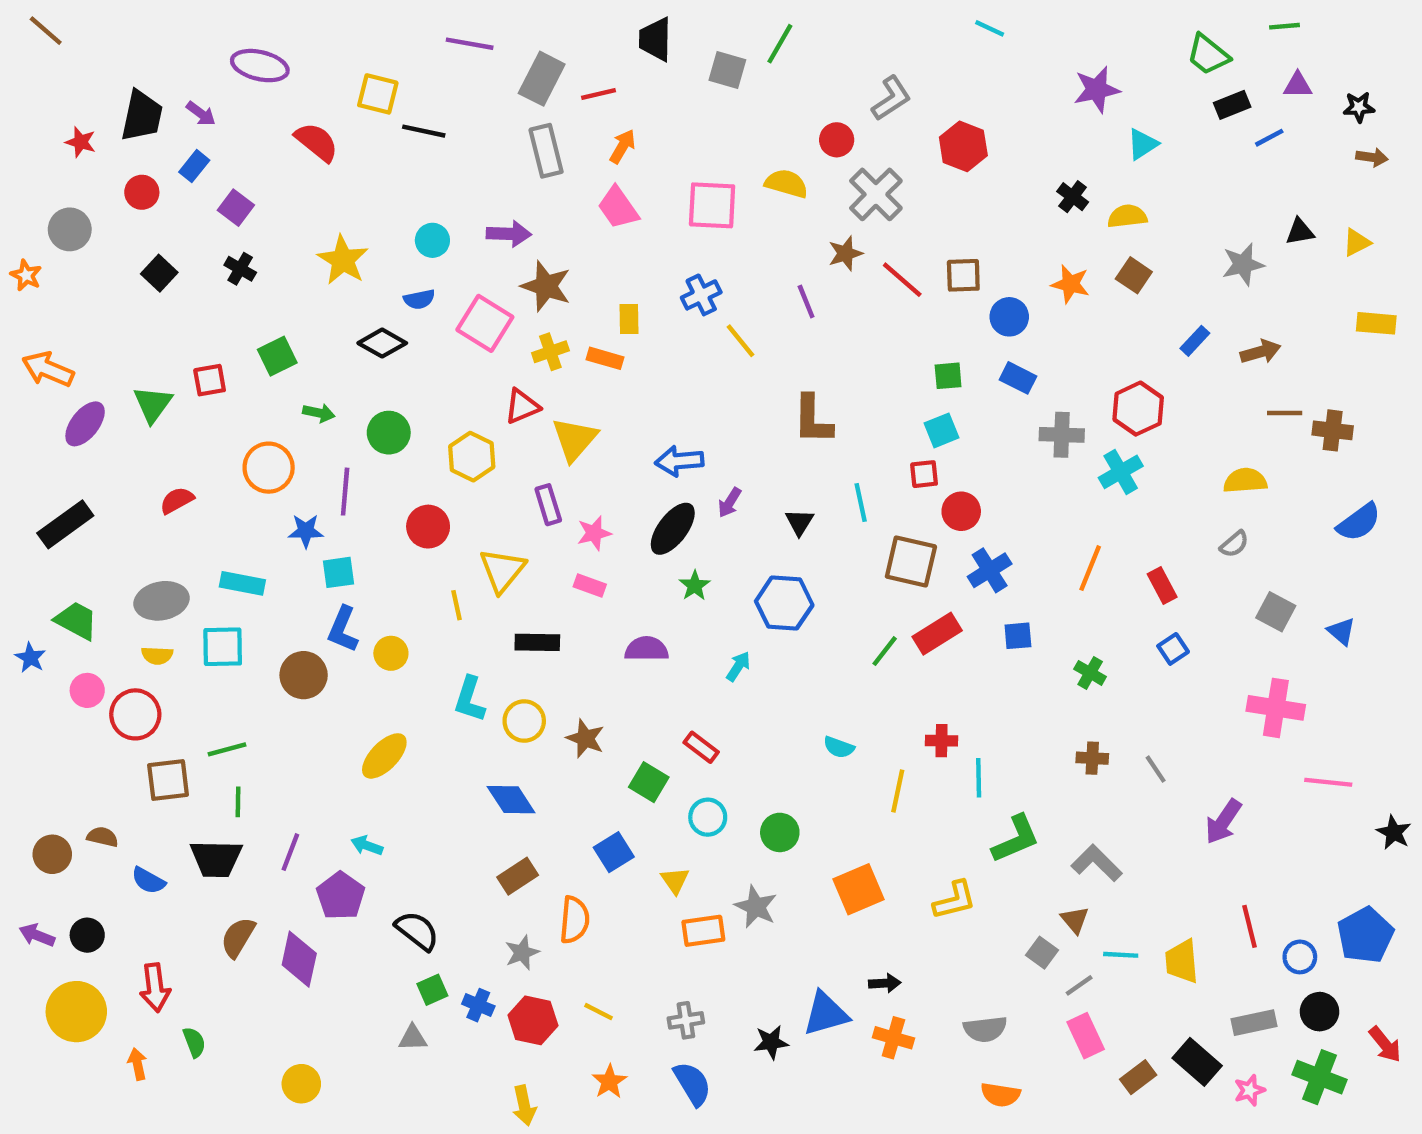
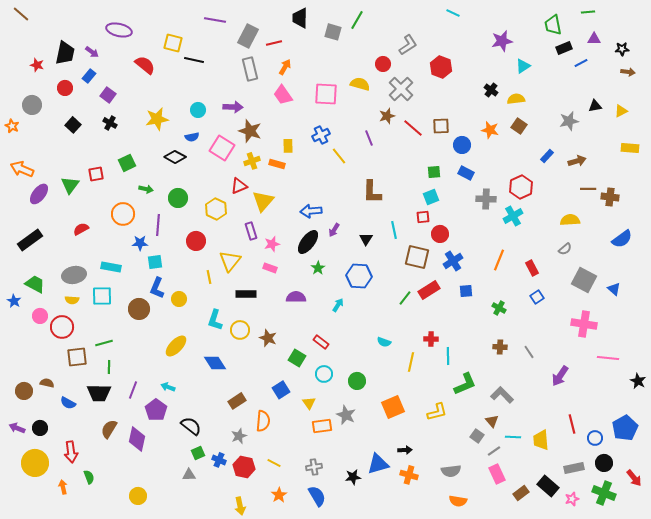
green trapezoid: (1208, 55) -> (553, 25), turned 40
yellow star: (343, 260) -> (157, 119), turned 30
gray square: (1276, 612) -> (584, 280), size x1.4
blue diamond: (511, 800) -> (215, 363), moved

